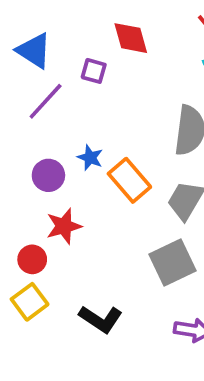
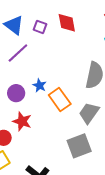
purple square: (94, 71) -> (40, 27), moved
red star: (64, 226) -> (22, 121), turned 30

